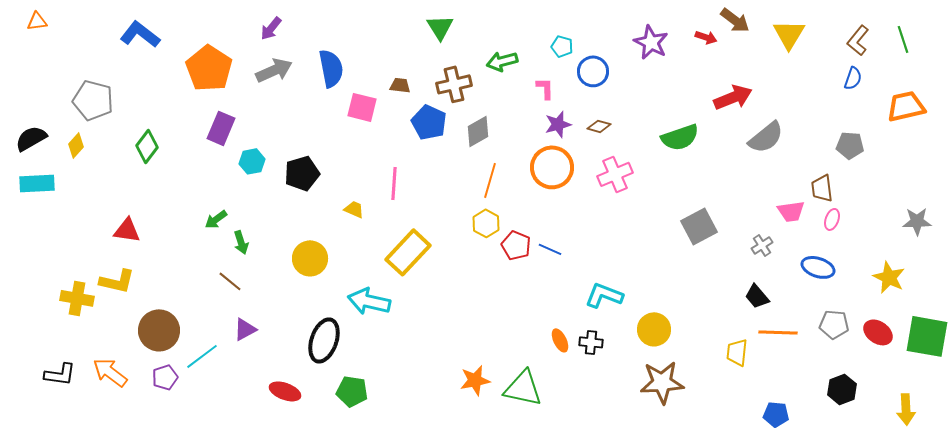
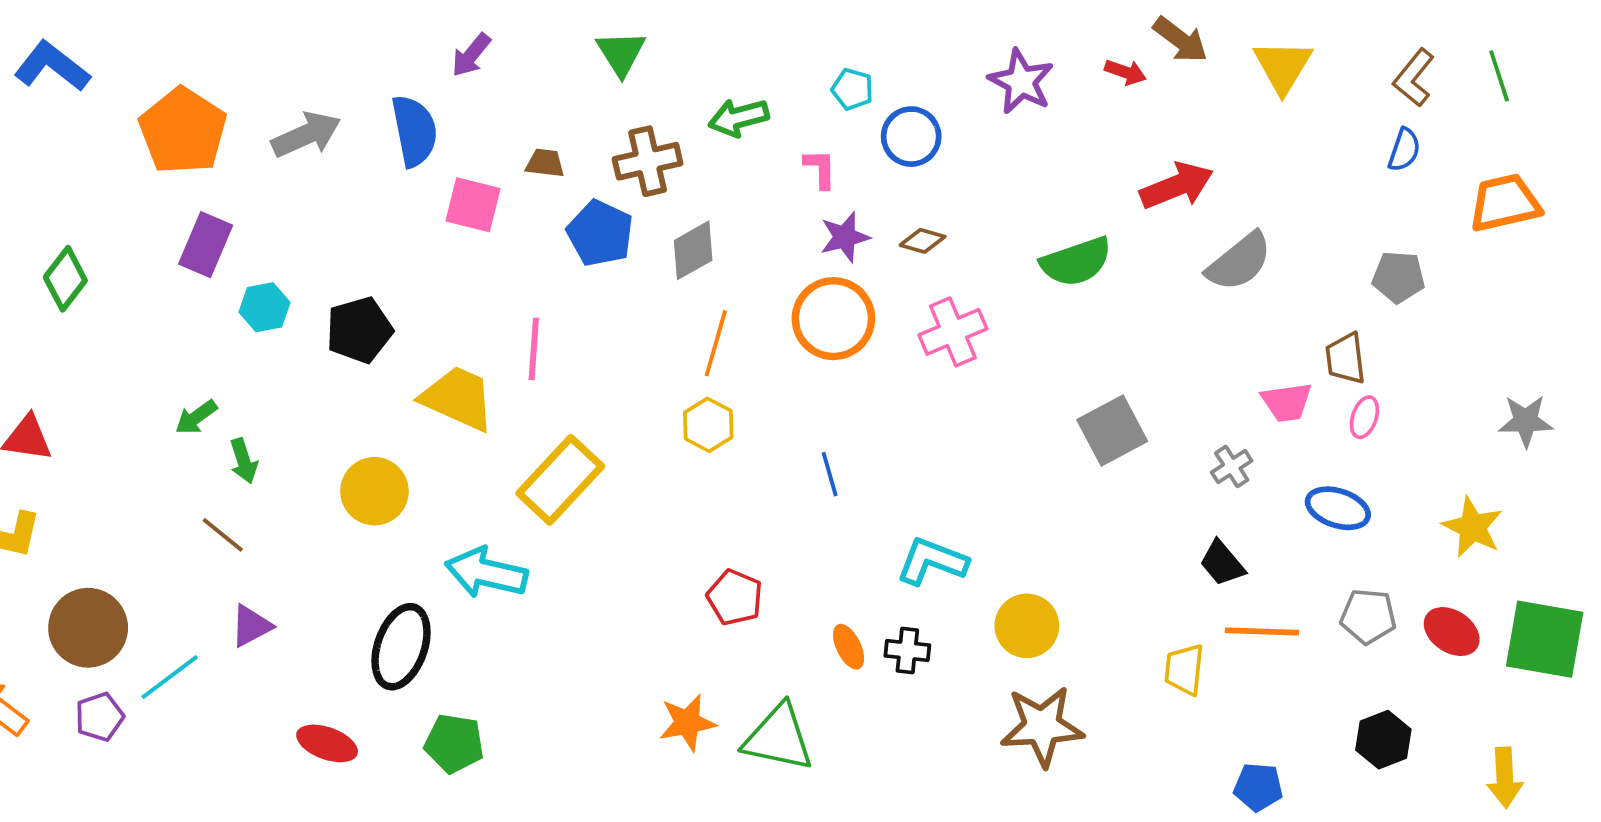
purple arrow: (271, 28) -> (471, 55), moved
yellow trapezoid: (354, 209) -> (458, 398), size x2.0
red pentagon: (516, 245) -> (735, 597), moved
blue line: (550, 249) -> (830, 474), turned 50

